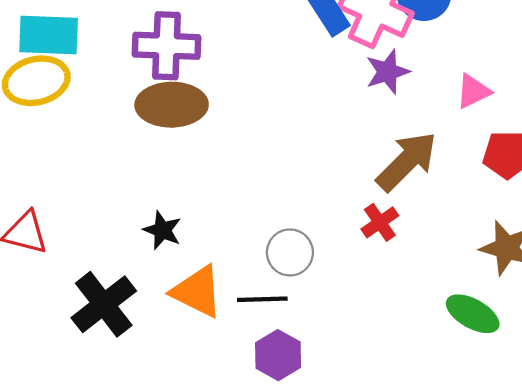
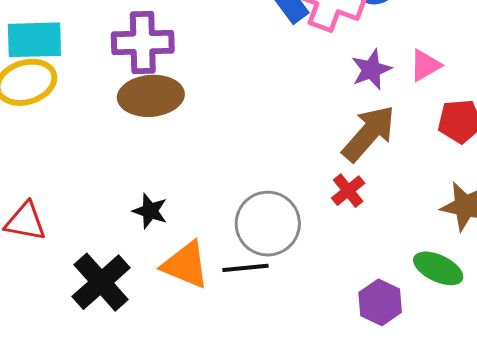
purple star: (387, 72) -> (371, 70), moved
gray circle: (290, 252) -> (268, 224), size x1.5
purple hexagon: (278, 355) -> (380, 302), moved

